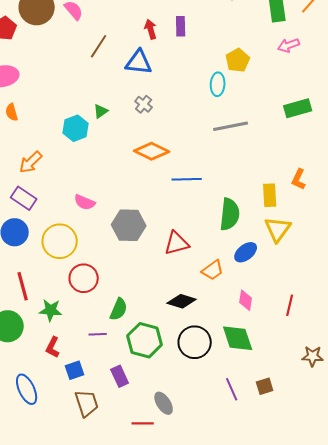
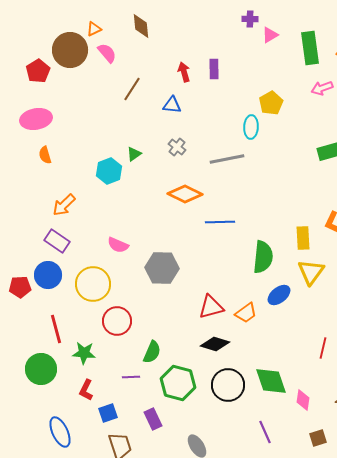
blue triangle: (139, 62) -> (172, 105), size x0.7
gray line: (231, 126) -> (227, 159), moved
red triangle: (177, 243) -> (211, 307), moved
pink diamond: (246, 300) -> (303, 400), moved
brown square: (265, 386) -> (318, 438), moved

